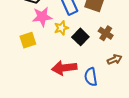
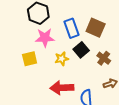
yellow star: (61, 28) -> (62, 59), moved
black square: (80, 37) -> (81, 50), moved

